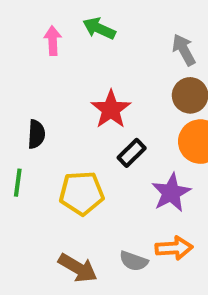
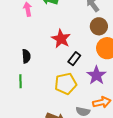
yellow pentagon: (81, 193) -> (66, 84), moved

